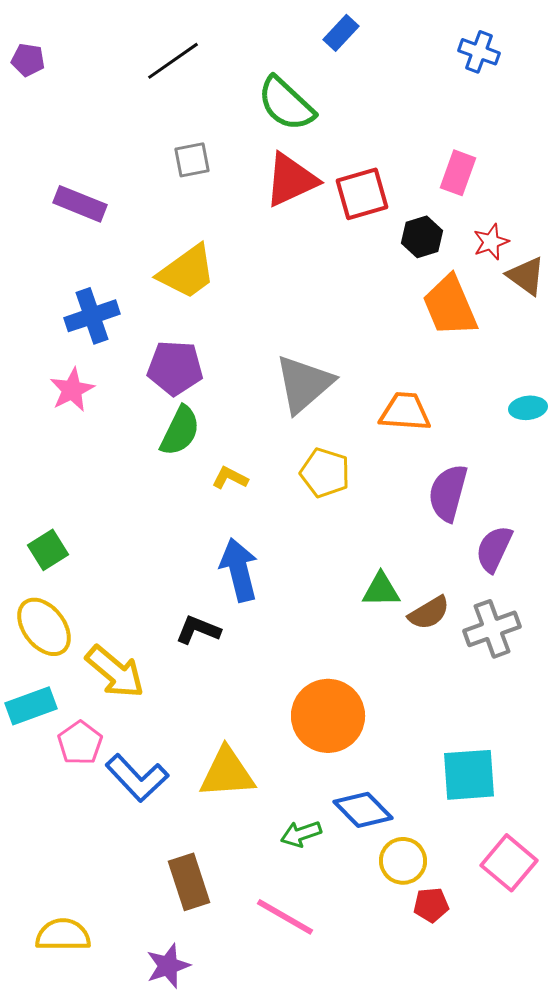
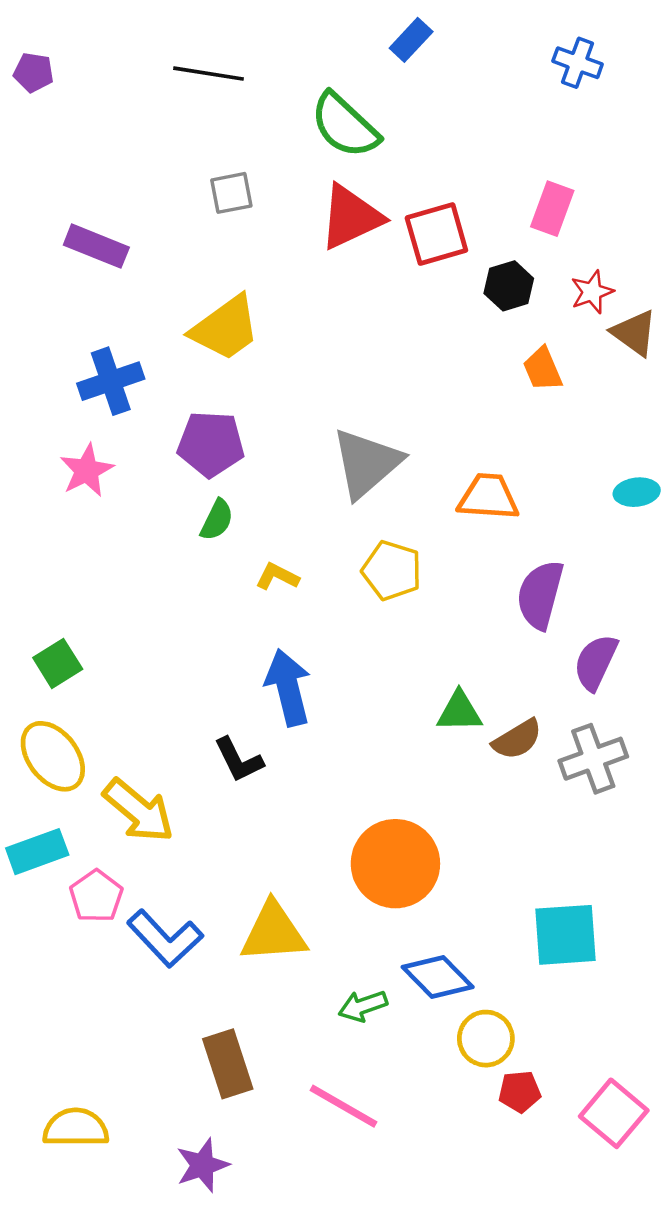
black line: (173, 61) -> (208, 74), turned 44
orange trapezoid: (450, 306) -> (543, 369), size x0.6
green semicircle: (180, 431) -> (217, 520), size x0.7
black L-shape: (198, 630) -> (239, 760), turned -138
pink square: (509, 863) -> (614, 1113), moved

